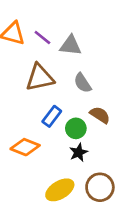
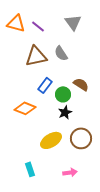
gray triangle: (71, 45) -> (73, 22), moved, turned 48
gray semicircle: (83, 83) -> (61, 53), moved

